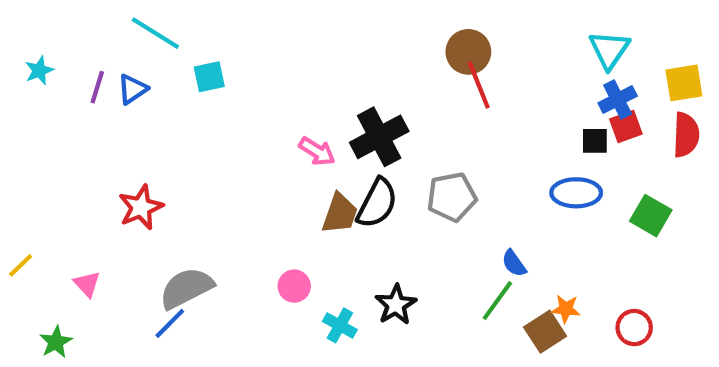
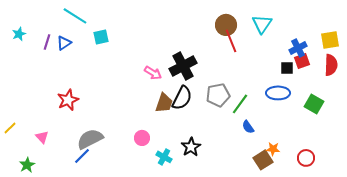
cyan triangle: (609, 50) -> (262, 24), moved
green line: (497, 301) -> (240, 104), moved

